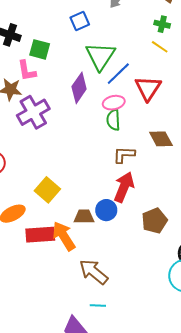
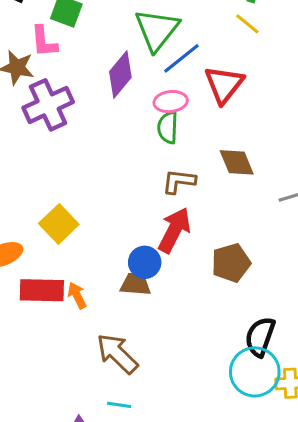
brown trapezoid: (84, 217) -> (135, 284), moved
brown pentagon: (154, 221) -> (231, 263), moved
orange arrow: (64, 236) -> (77, 295), size x0.6

